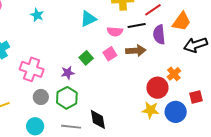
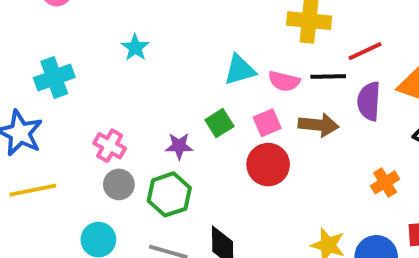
cyan star: (37, 15) -> (135, 48), moved
cyan triangle: (88, 19) -> (240, 70), moved
pink cross: (32, 69) -> (110, 146), moved, size x0.7
red circle: (157, 88) -> (268, 165), moved

